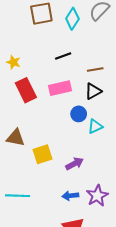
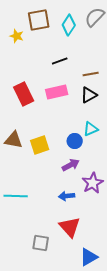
yellow star: (13, 62) -> (17, 36), moved
blue circle: (79, 114) -> (75, 141), moved
yellow square: (42, 154) -> (40, 145), moved
purple star: (97, 196) -> (93, 183), moved

